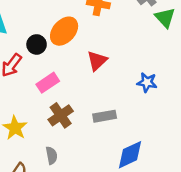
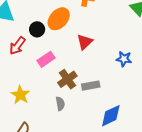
brown cross: (61, 115) -> (67, 79), moved
gray semicircle: (52, 156) -> (60, 104), moved

